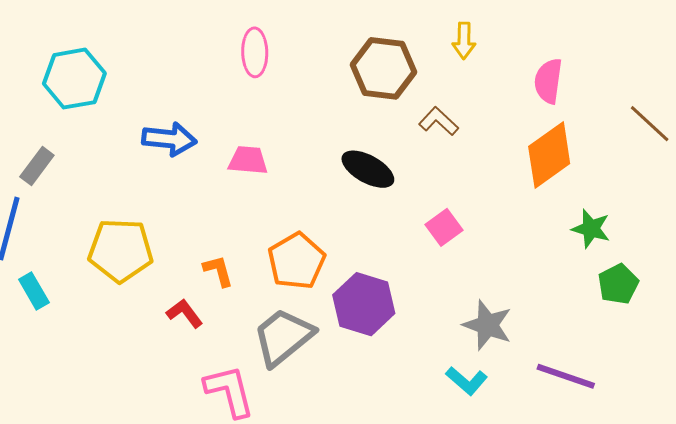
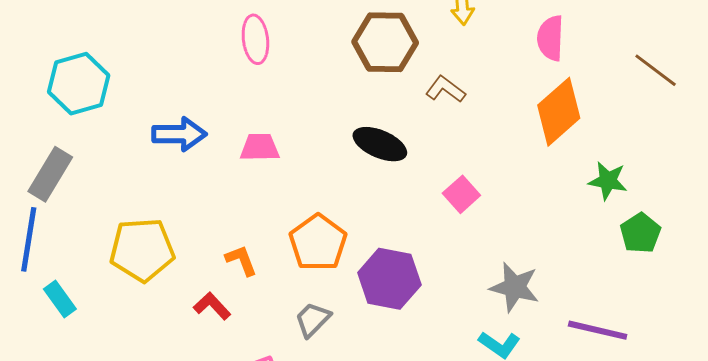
gray rectangle: (37, 166) -> (50, 174), size x1.4
gray trapezoid: (283, 337) -> (313, 319), size x0.6

